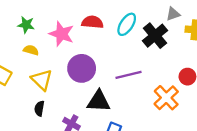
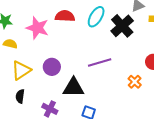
purple circle: (82, 68) -> (52, 67), moved, size x0.7
yellow triangle: (42, 80) -> (21, 70), turned 45
orange cross: (166, 98) -> (135, 82), size x0.6

